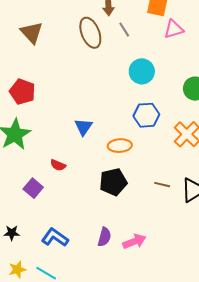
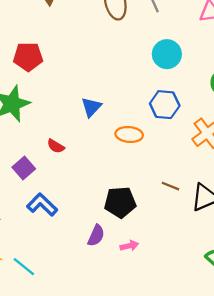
red pentagon: (22, 92) -> (28, 57), turned -30
black pentagon: (113, 182) -> (120, 202), moved
blue L-shape: (55, 237) -> (42, 205), moved
pink arrow: (134, 241) -> (129, 246), size x0.7

